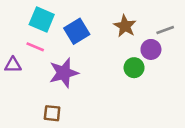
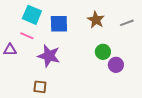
blue square: (77, 31) -> (59, 24), turned 30
purple circle: (151, 49) -> (116, 65), moved
purple star: (64, 73) -> (49, 56), turned 30

